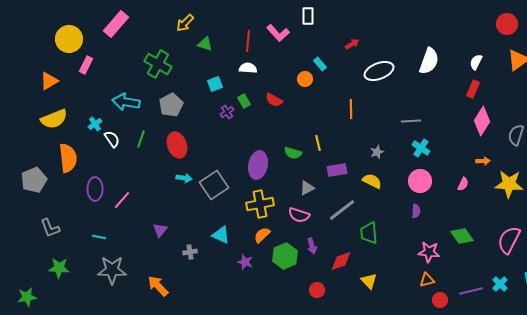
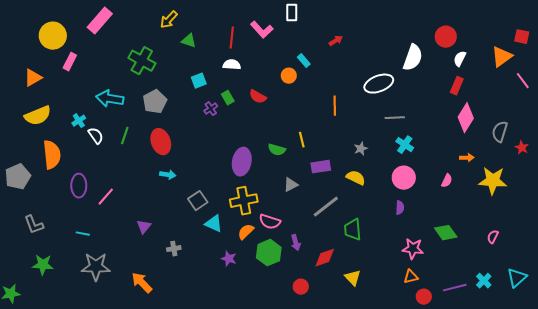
red circle: (507, 24) -> (446, 37), moved
white ellipse: (379, 71) -> (379, 84), moved
gray square: (214, 185) -> (198, 201), moved, size x0.7
pink semicircle: (299, 215) -> (270, 222), moved
cyan triangle: (221, 235) -> (214, 224), moved
pink semicircle: (509, 240) -> (493, 237), size x0.5

